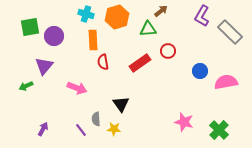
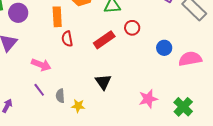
black triangle: (121, 104) -> (103, 82), moved
pink star: (184, 122) -> (148, 99), turned -30
purple line: (81, 130) -> (39, 90), moved

